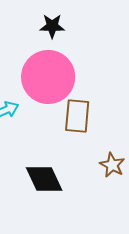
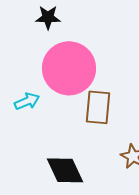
black star: (52, 26) -> (48, 17), moved

